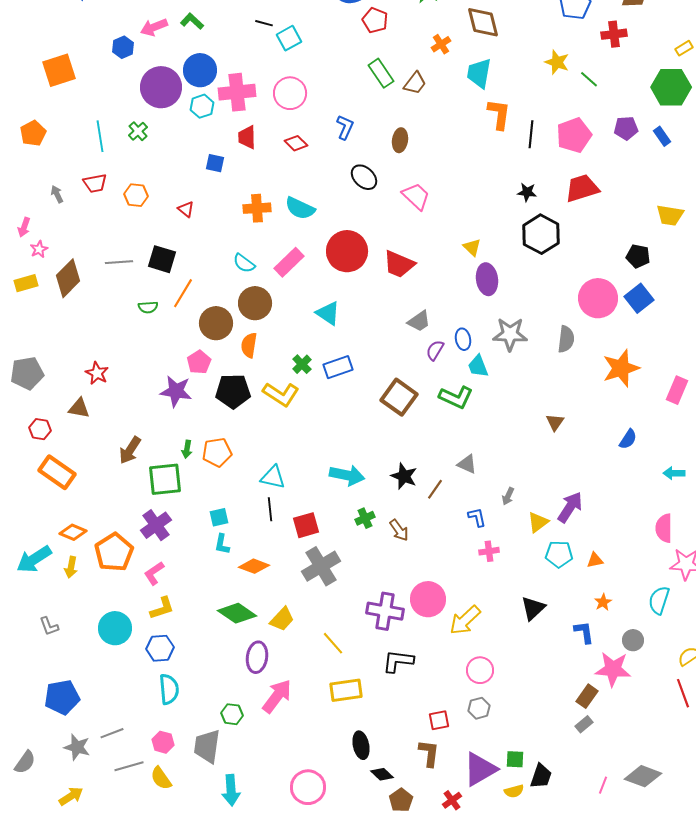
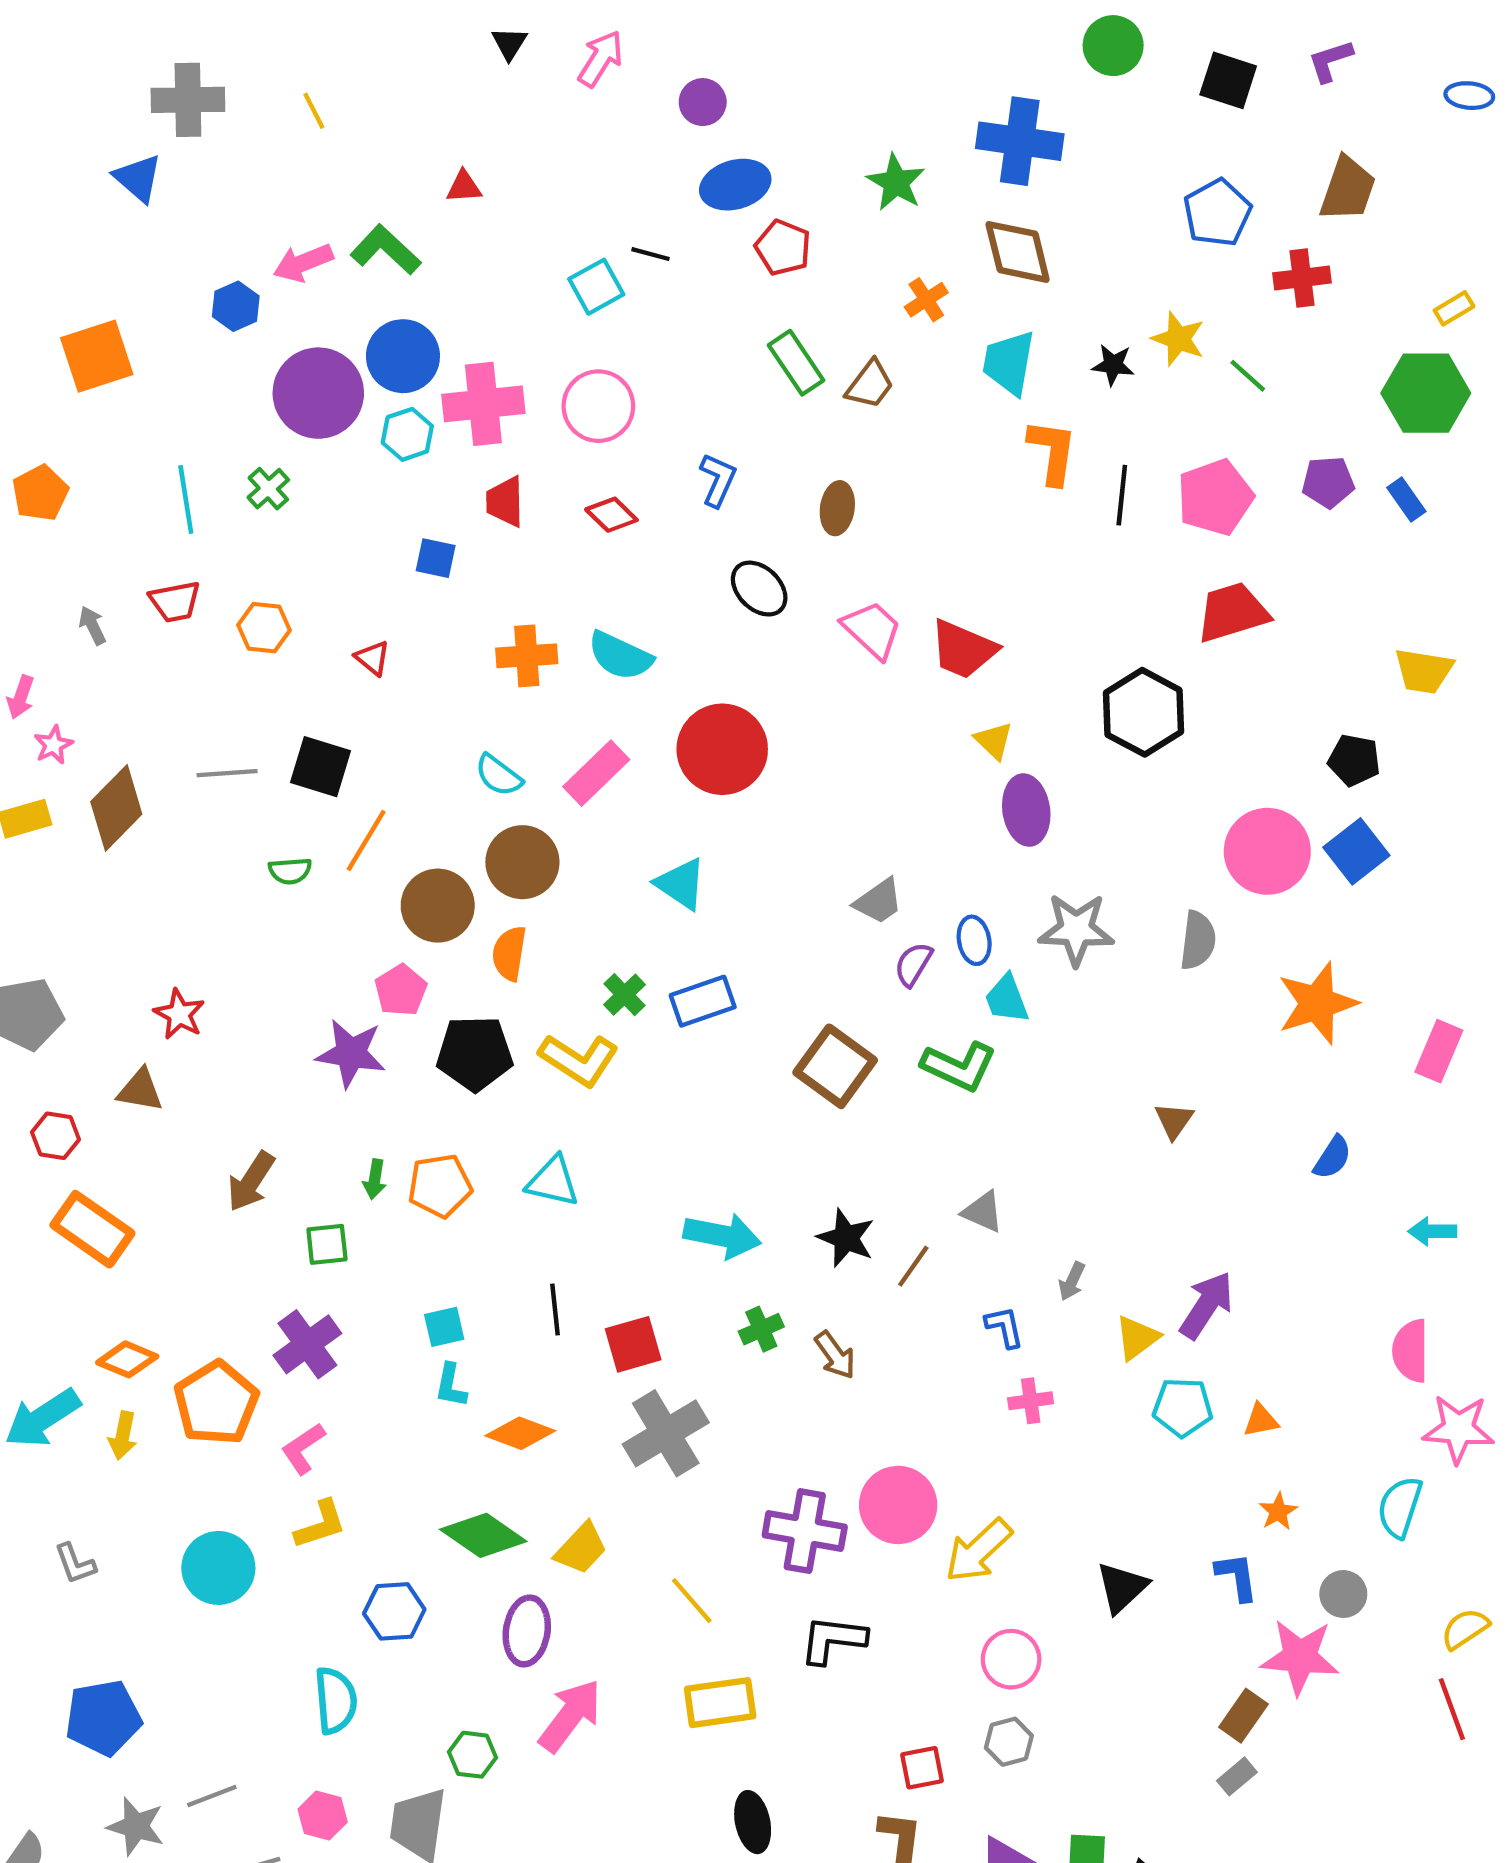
green L-shape: (192, 21) -> (386, 250), size x1.4
black line: (264, 23) -> (651, 254), moved
black star: (527, 192) -> (1113, 365), moved
red trapezoid: (399, 264) -> (963, 649), moved
cyan triangle: (273, 477) -> (553, 1181), moved
green square: (165, 479) -> (327, 1244), size x0.6
black triangle: (533, 608) -> (1122, 1588), moved
blue hexagon: (160, 648) -> (394, 1611), moved

